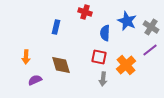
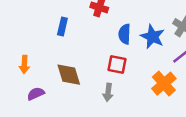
blue star: (127, 21) -> (152, 37), moved
orange cross: (126, 65) -> (164, 84), moved
gray arrow: (103, 79) -> (108, 92), moved

